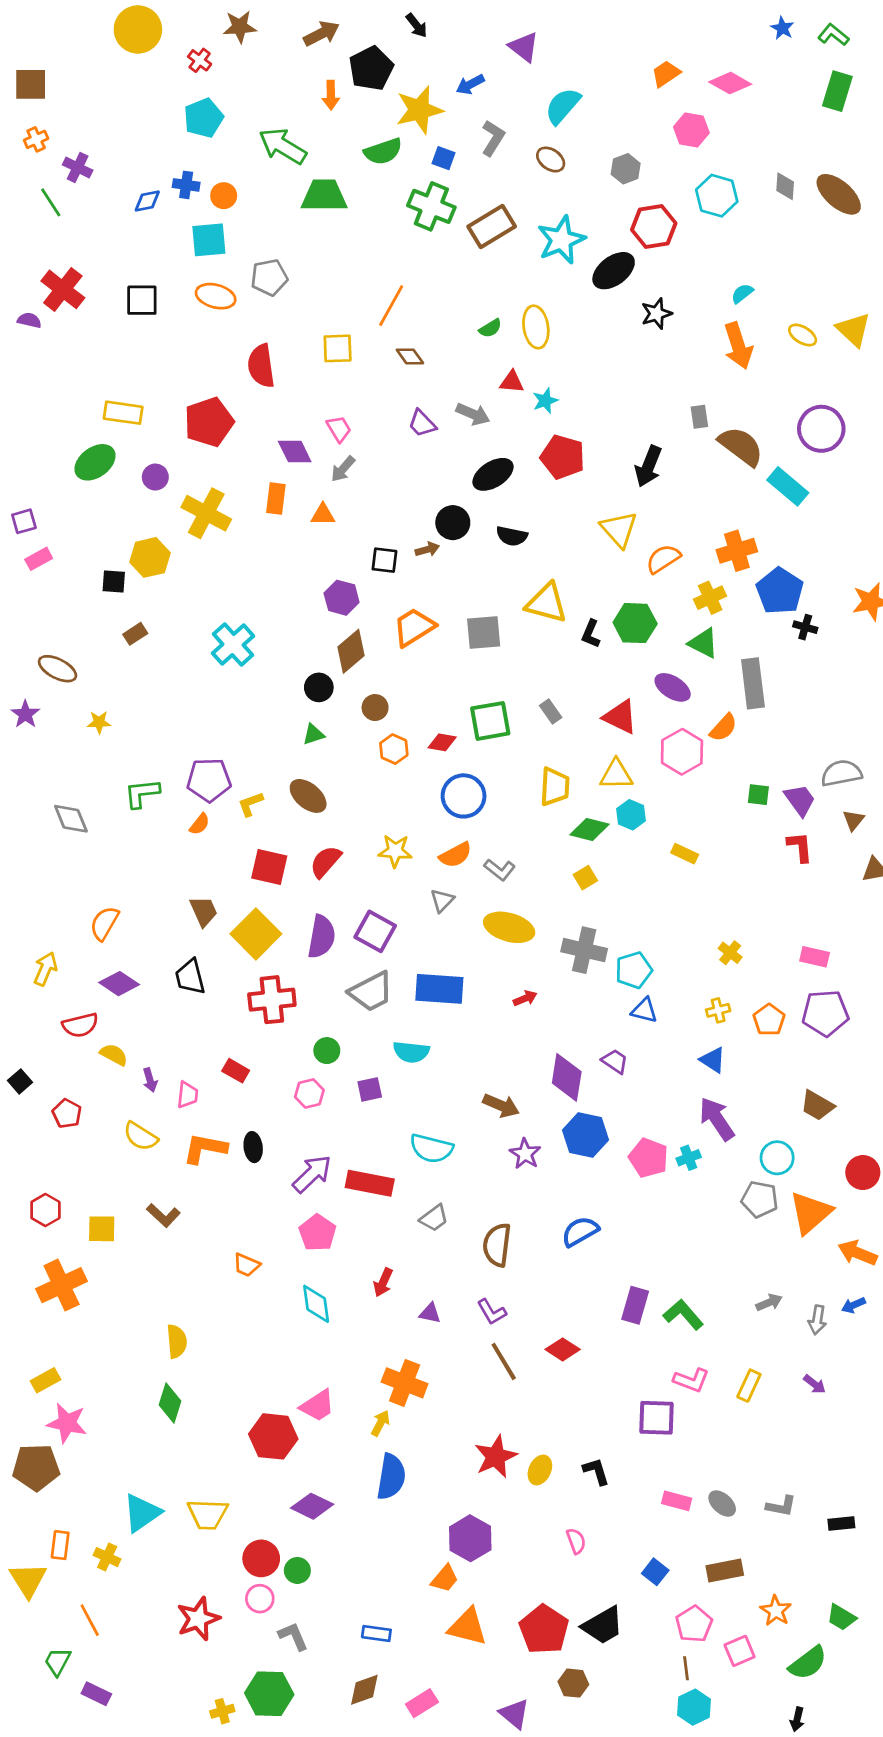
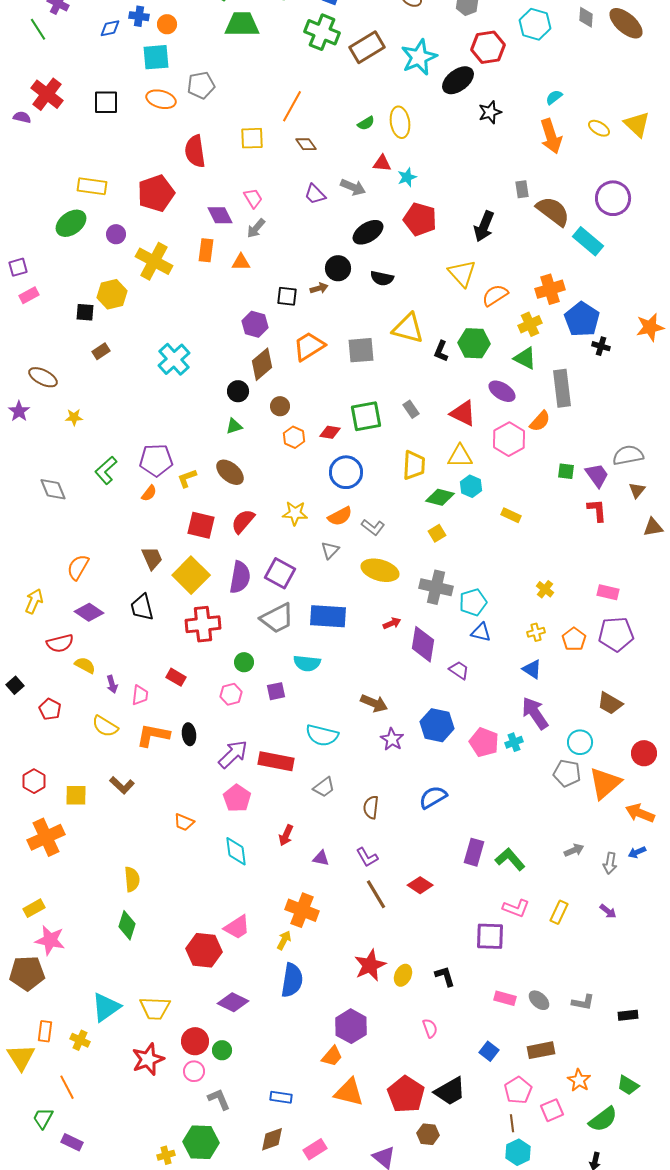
green L-shape: (142, 793) -> (106, 470), turned -36
purple diamond: (567, 1077) -> (423, 644), moved
brown semicircle: (497, 1245) -> (371, 807), size x0.7
red star: (198, 1619) -> (148, 1059), moved

